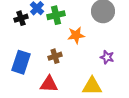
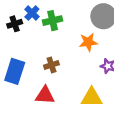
orange star: (76, 35) -> (88, 42), moved

